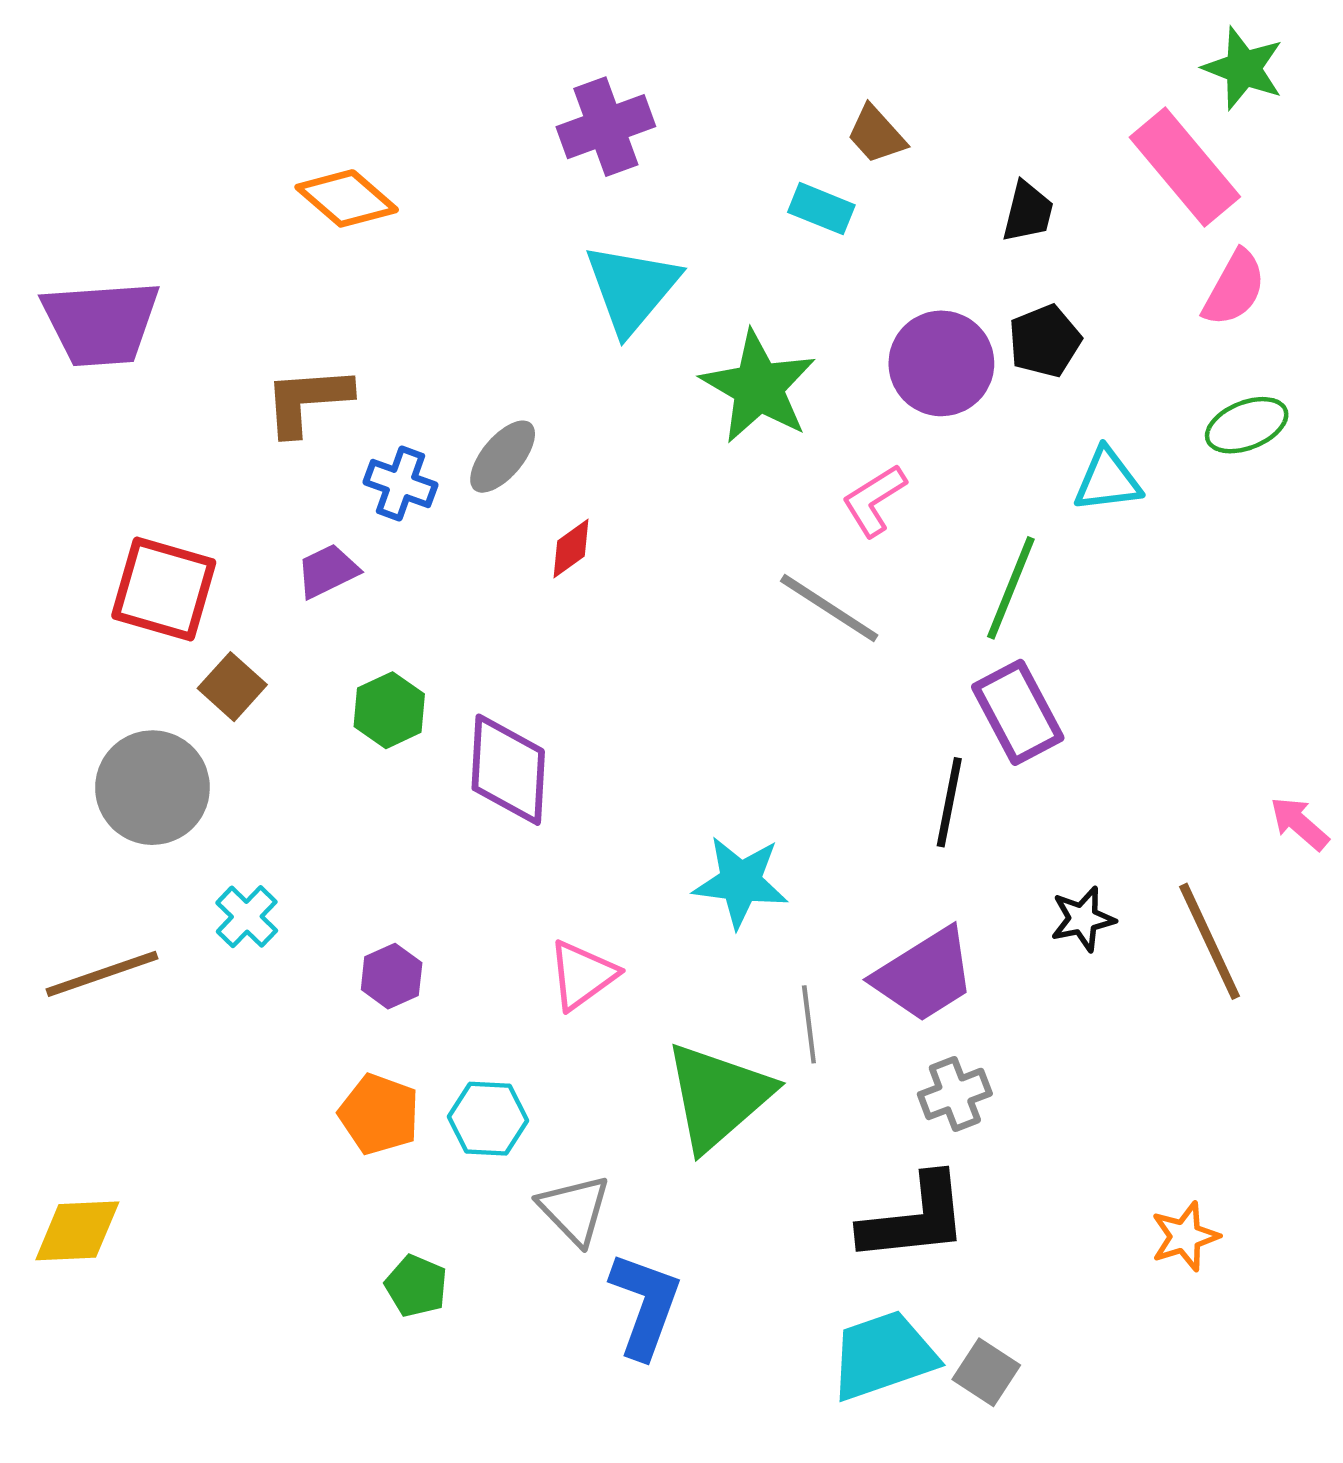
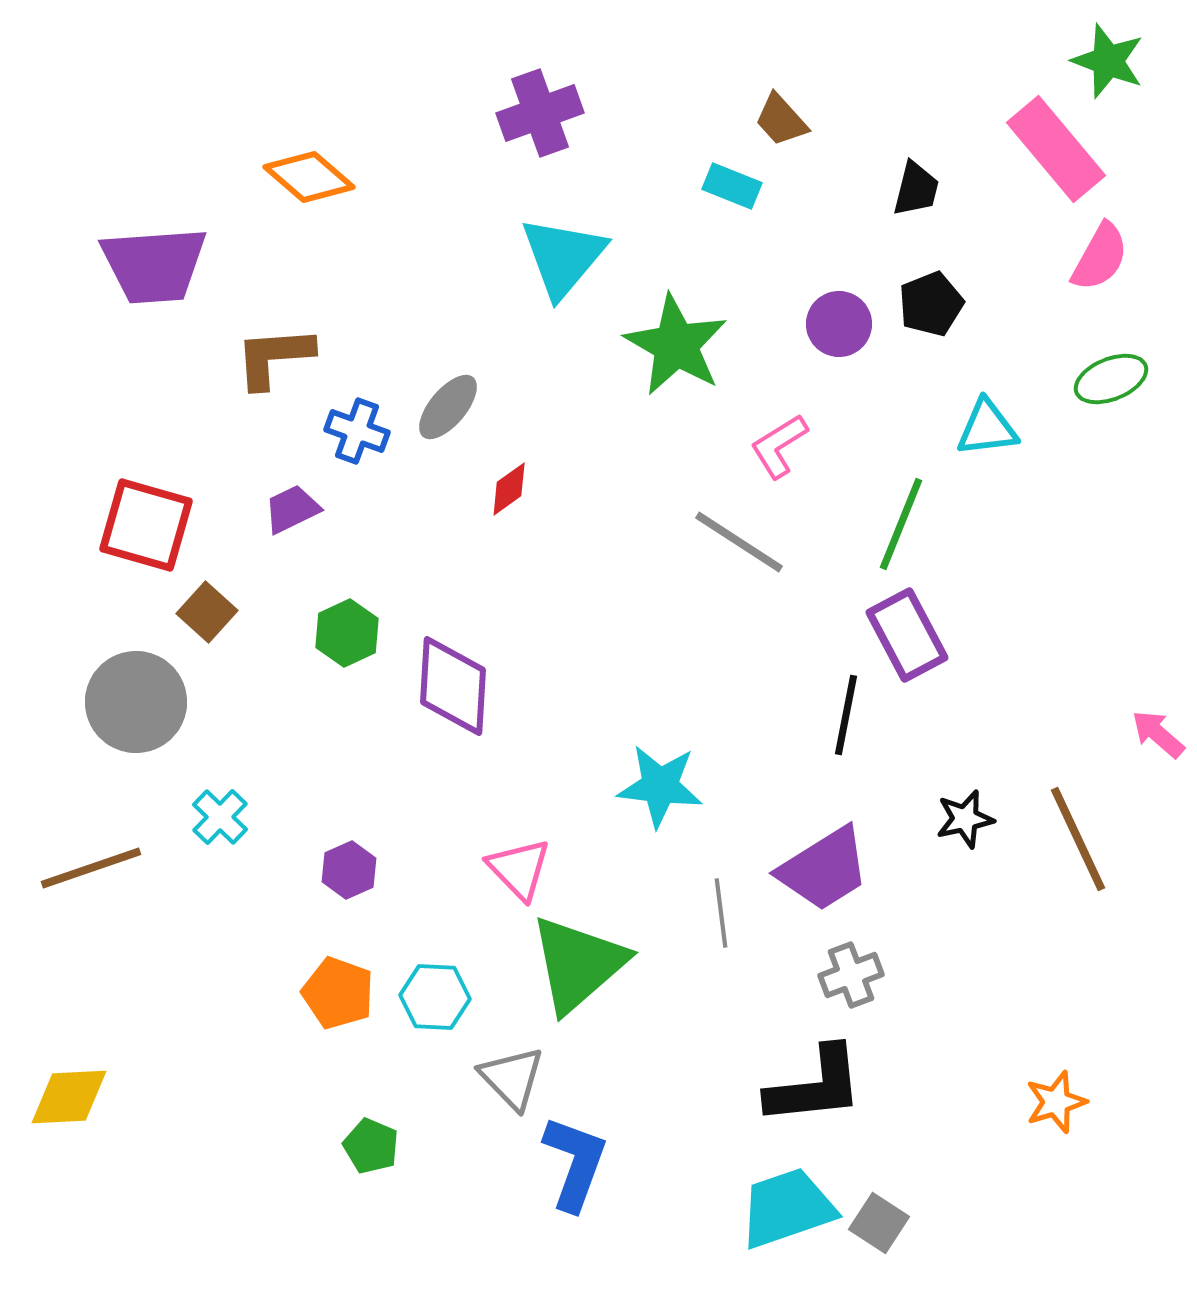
purple trapezoid: (101, 323) -> (154, 265), moved
purple circle: (941, 363) -> (839, 324), size x0.7
pink triangle: (582, 975) -> (519, 869), turned -38
green triangle: (718, 1096) -> (578, 964), moved

